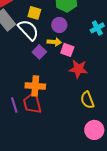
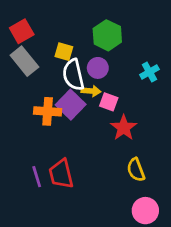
white semicircle: (28, 30) -> (73, 75), moved, turned -150
purple square: (39, 52) -> (71, 105), size x1.5
red star: (78, 69) -> (124, 128), turned 30
orange cross: (35, 86) -> (48, 111), moved

